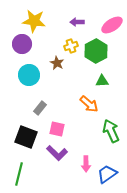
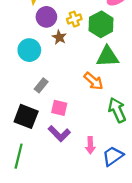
purple circle: (22, 44) -> (46, 17), moved
green triangle: (102, 81) -> (107, 56), size x1.6

